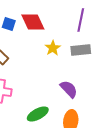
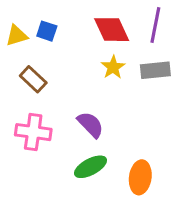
red diamond: (33, 22) -> (112, 30), moved
purple semicircle: (69, 89) -> (90, 125), moved

